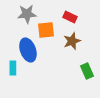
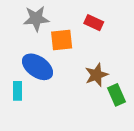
brown star: (72, 41) -> (96, 75), moved
blue ellipse: (28, 50) -> (38, 67), turned -35

